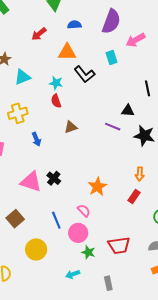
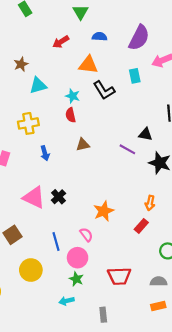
green star: (88, 252) -> (76, 279), moved

